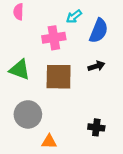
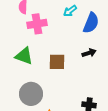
pink cross: (54, 38) -> (37, 24), moved
brown square: (59, 77) -> (57, 62), size x0.7

